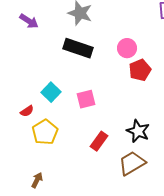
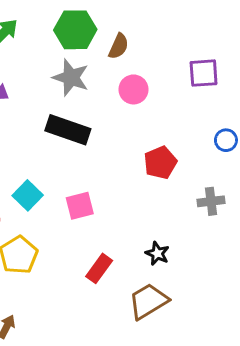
pink circle: (127, 48) -> (133, 89), moved
black star: (138, 131) -> (157, 254), size x0.7

